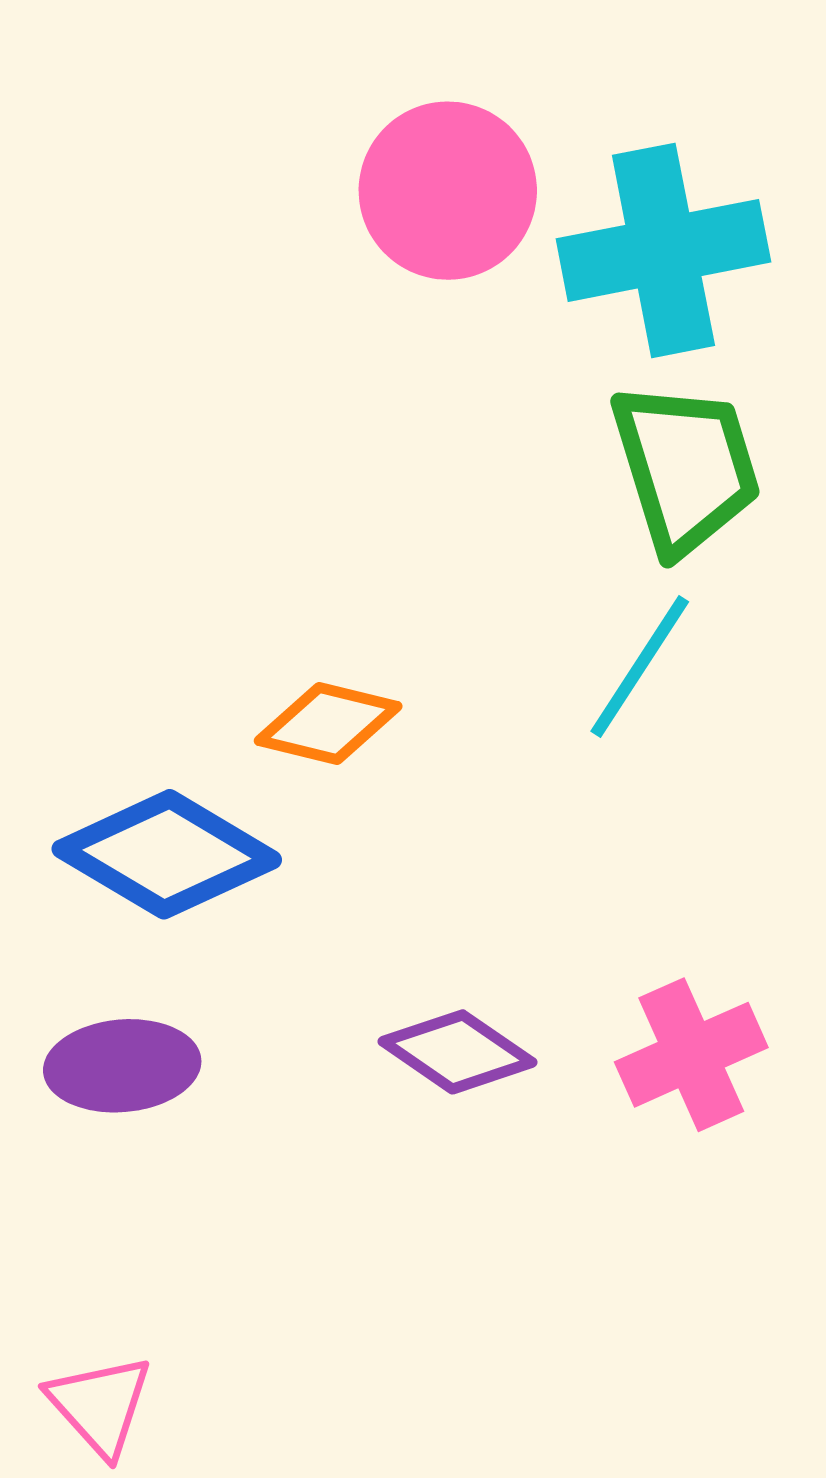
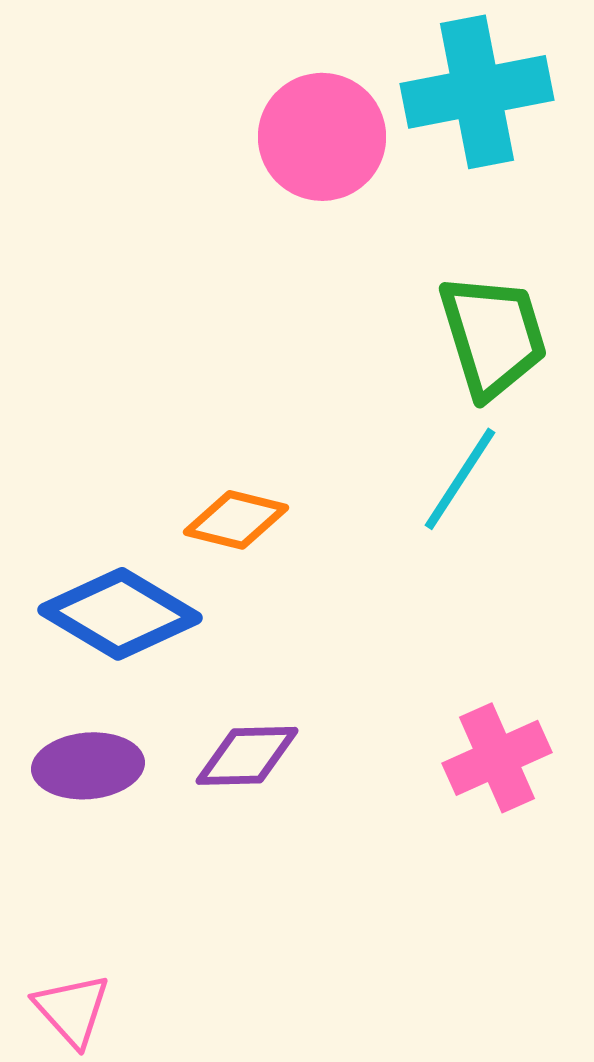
cyan cross: (663, 250) -> (477, 92), moved
purple diamond: (458, 1052) -> (247, 756), moved, turned -36

